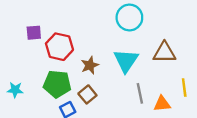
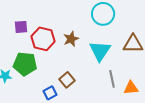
brown star: (90, 65) -> (71, 39), moved
green pentagon: (57, 84) -> (25, 64), moved

